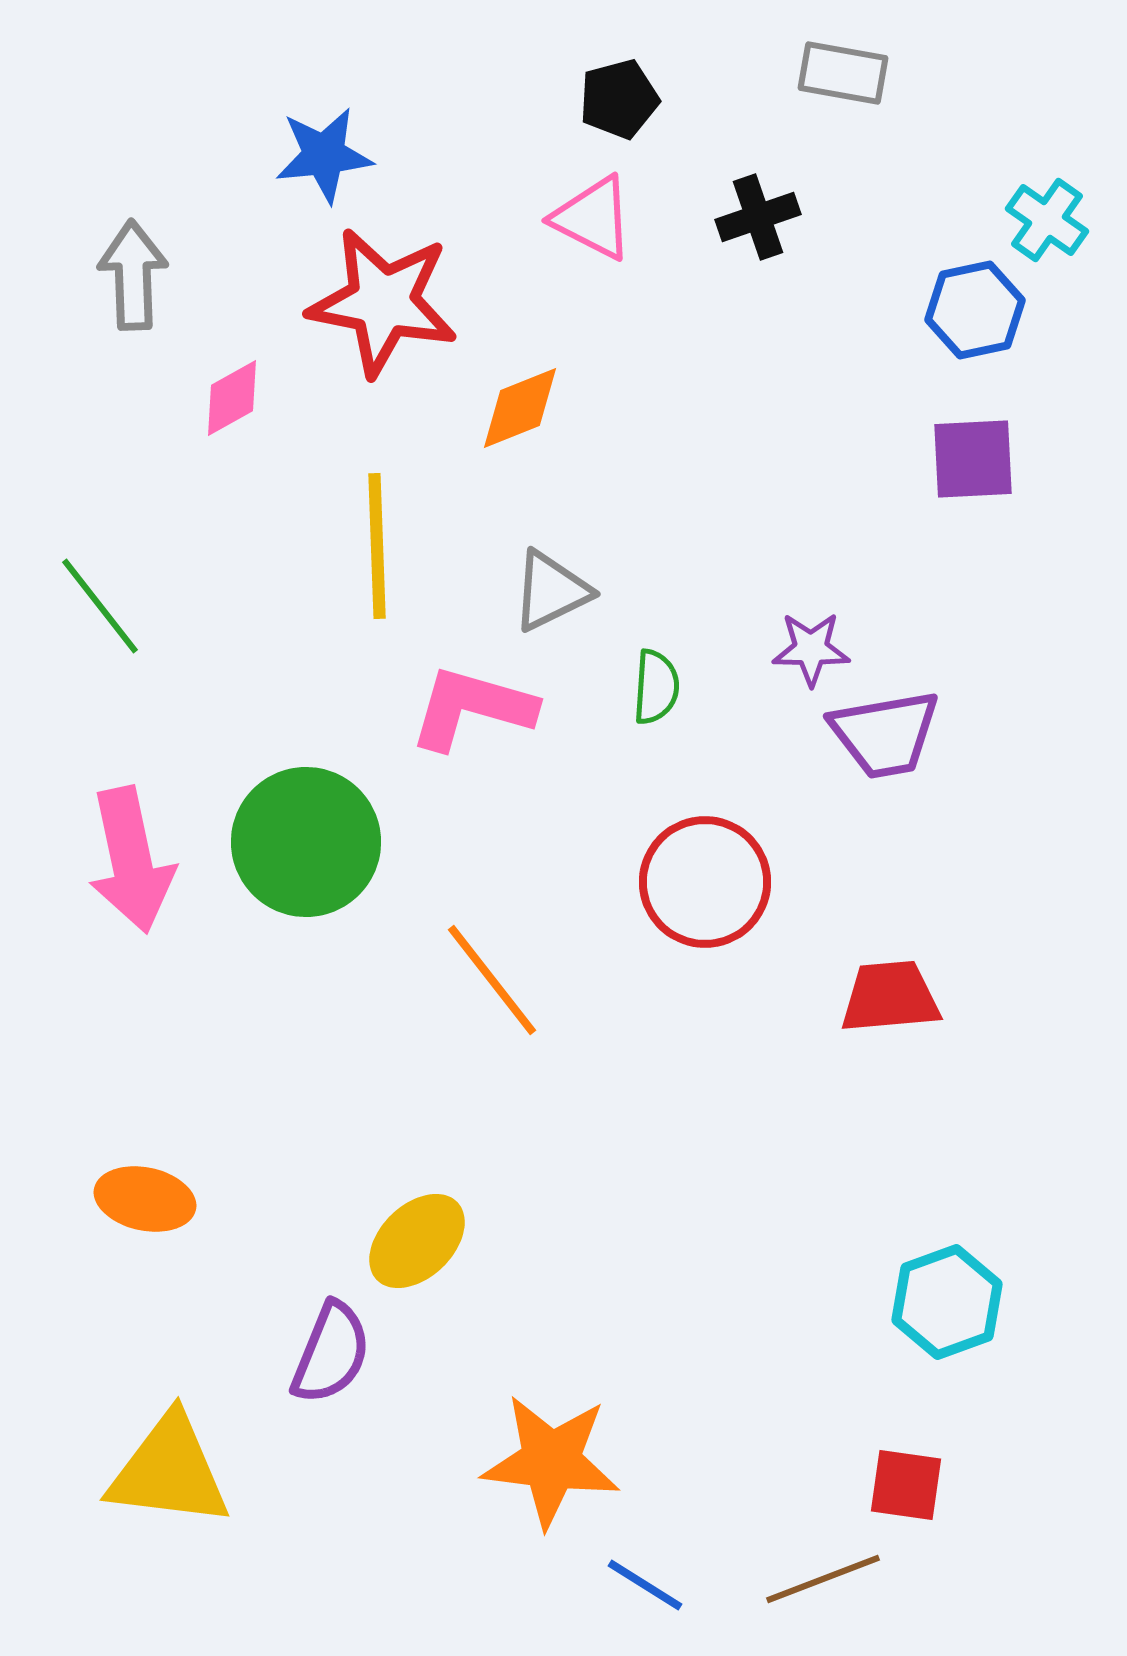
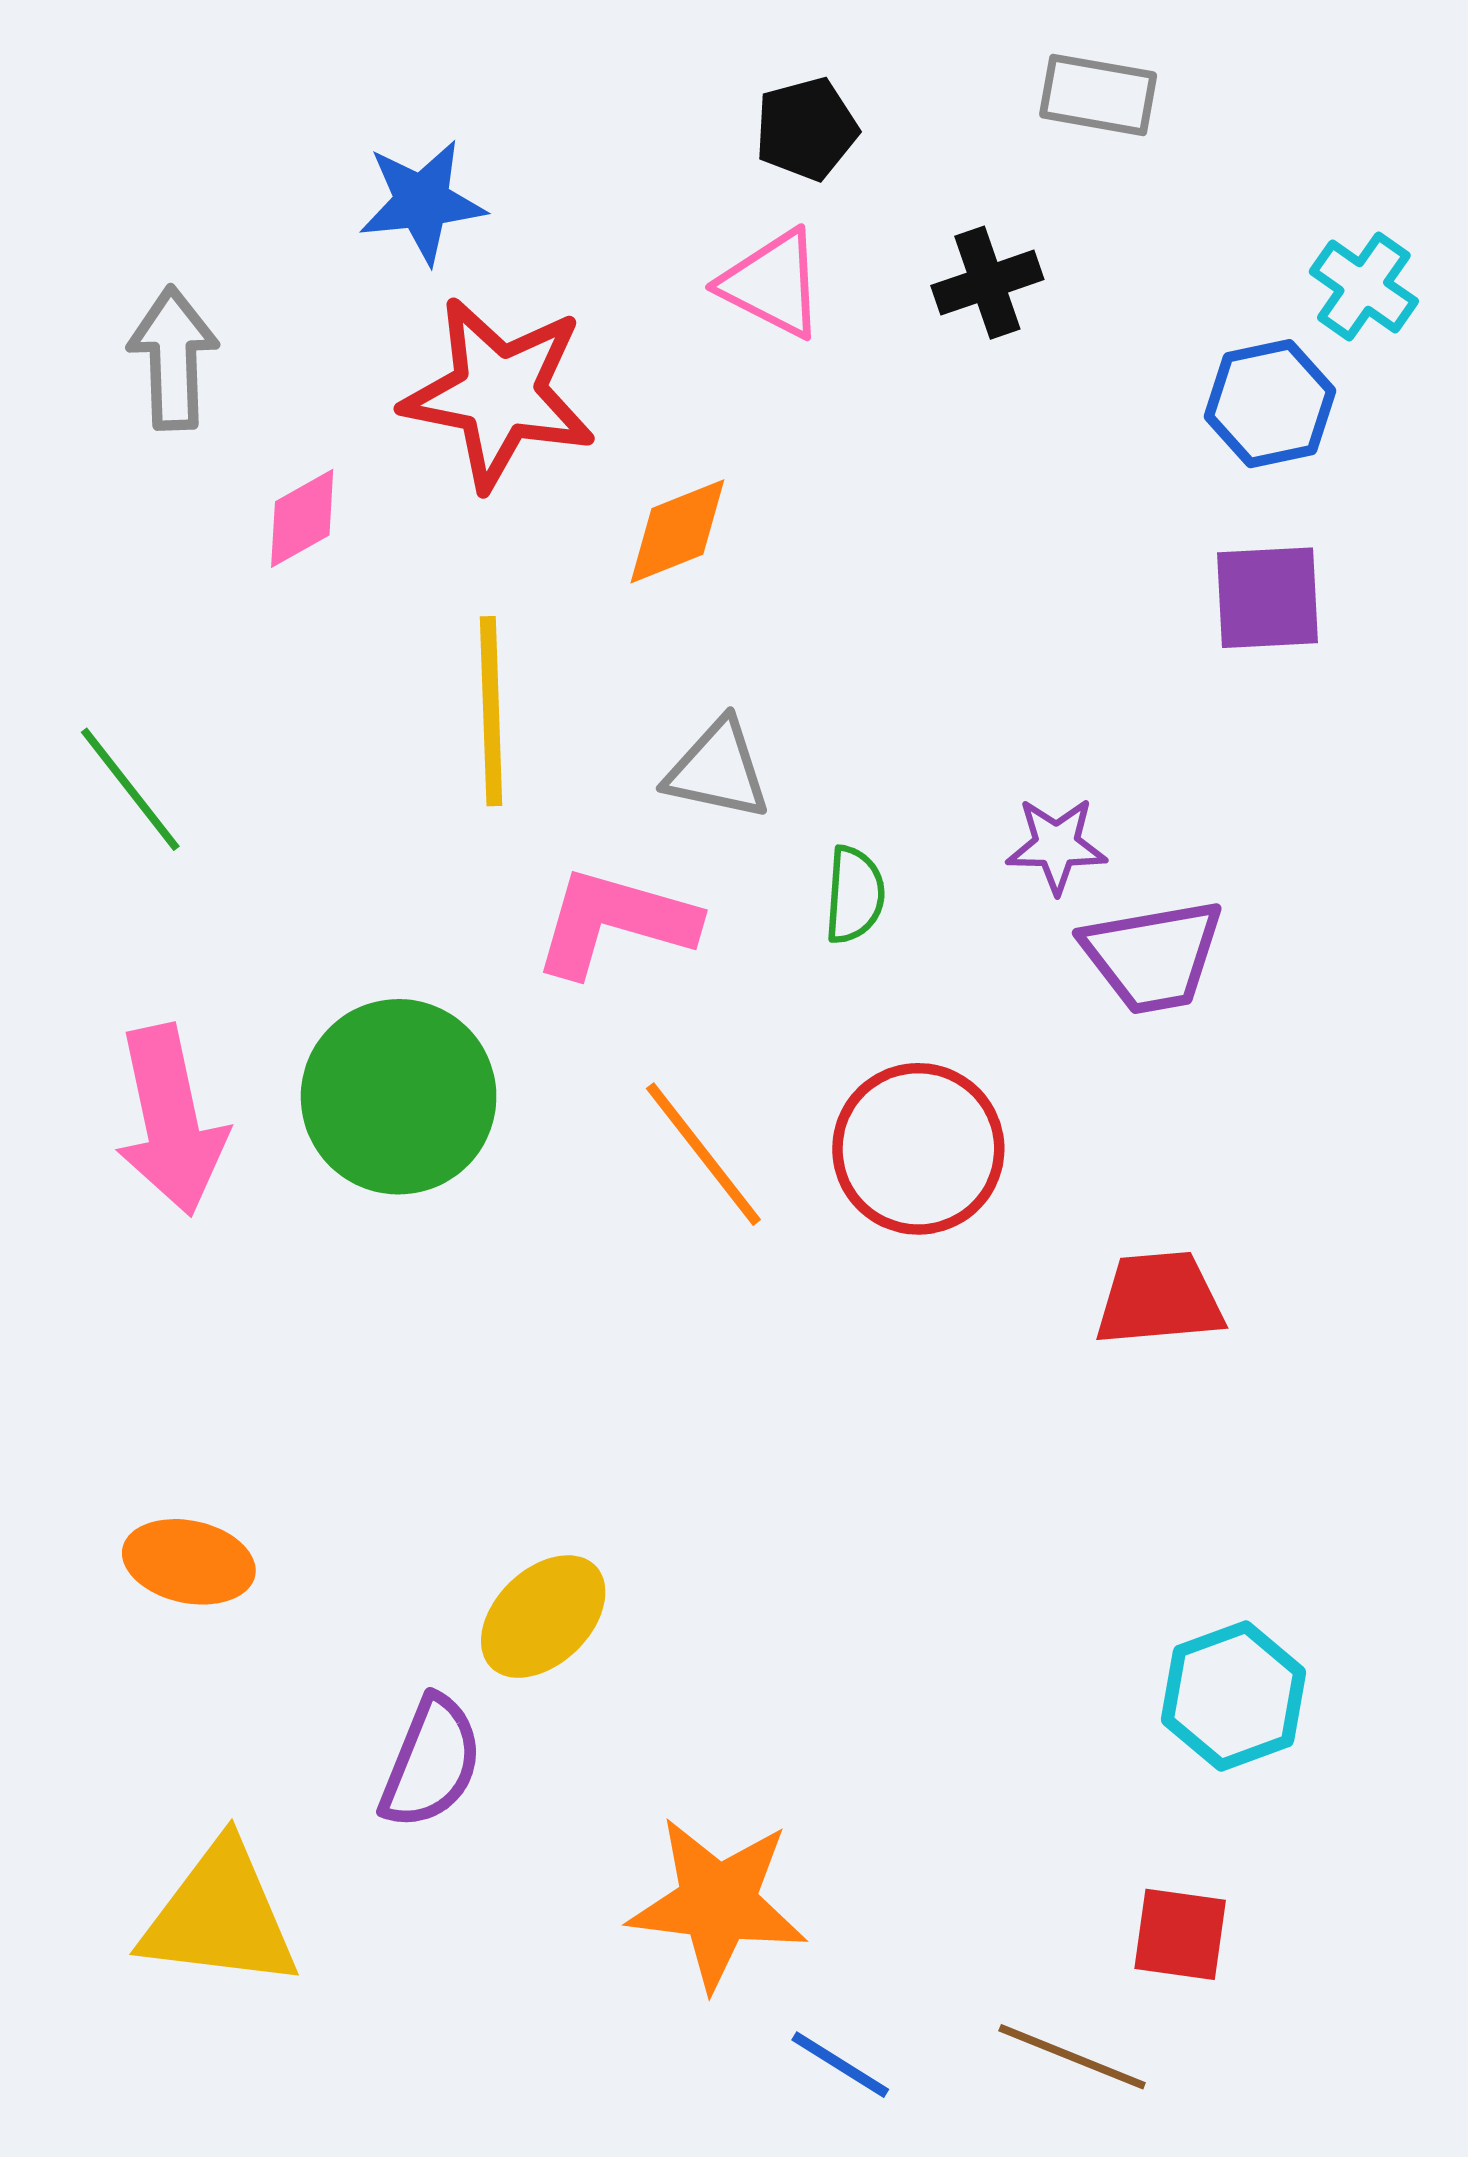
gray triangle: (551, 591) -> (718, 770), turned 38
orange line: (492, 980) -> (703, 1154), moved
brown line: (823, 1579) -> (1072, 2057), turned 43

